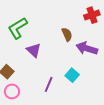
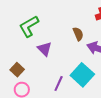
cyan square: (72, 75) -> (82, 75), size x1.6

